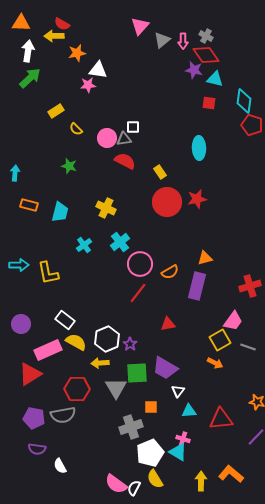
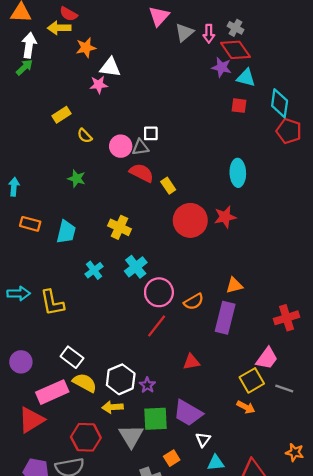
green arrow: (30, 78) -> (24, 67), moved, size x0.7
cyan ellipse: (199, 148) -> (238, 173), moved
yellow rectangle: (160, 172) -> (168, 186), moved
orange square: (151, 407) -> (172, 458), turned -32

